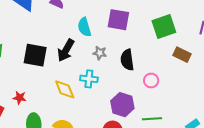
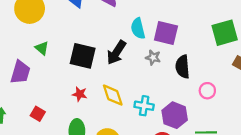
purple square: (118, 20) -> (166, 33), moved
cyan cross: (89, 79) -> (144, 106), moved
red star: (20, 98) -> (80, 94), moved

